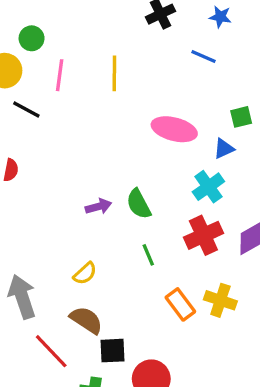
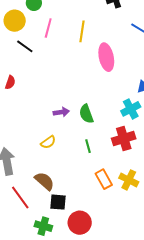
pink ellipse: (174, 129) -> (106, 57), moved, turned 56
yellow semicircle: (85, 273) -> (48, 142), moved

